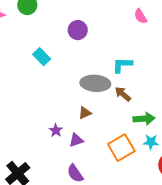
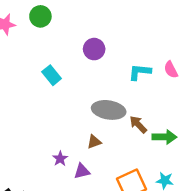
pink semicircle: (140, 16) -> (171, 70), moved
cyan L-shape: (122, 65) -> (140, 72), moved
green arrow: (144, 119) -> (164, 137), moved

